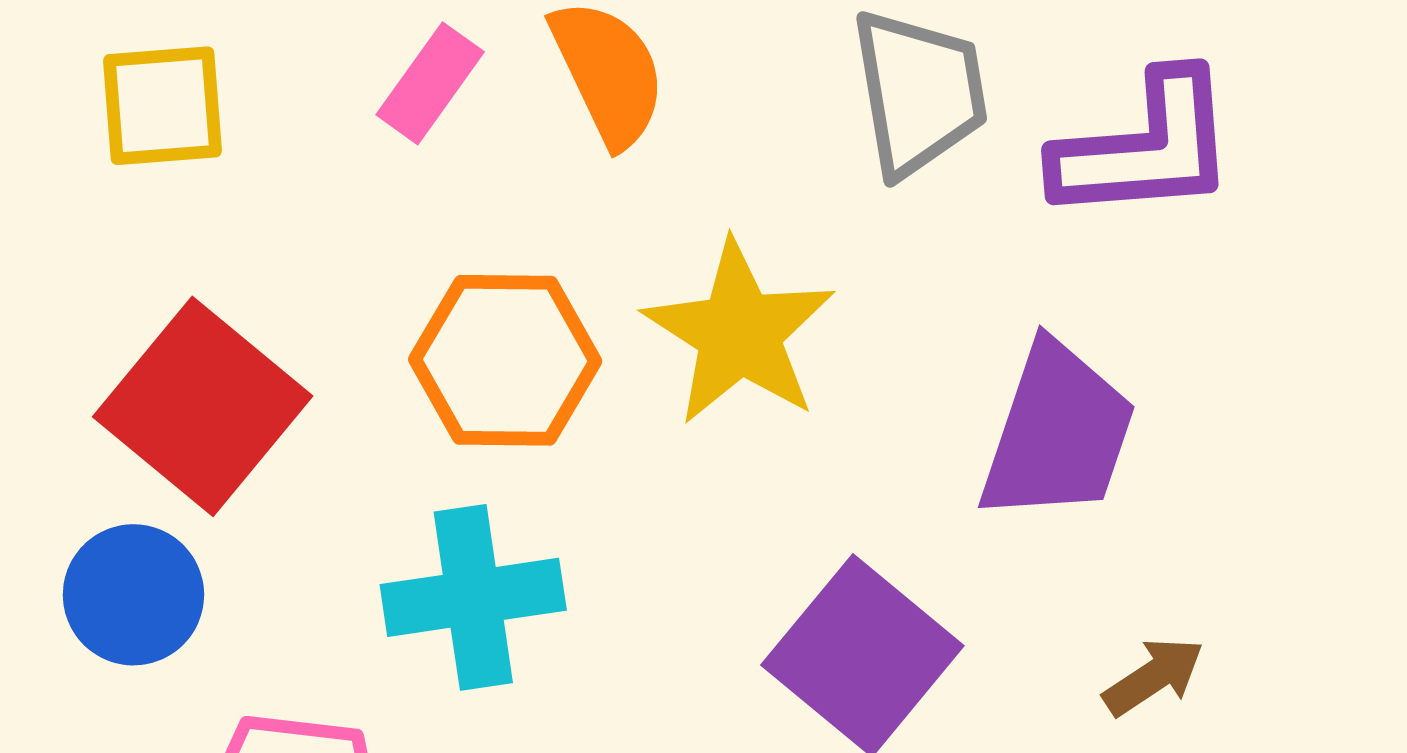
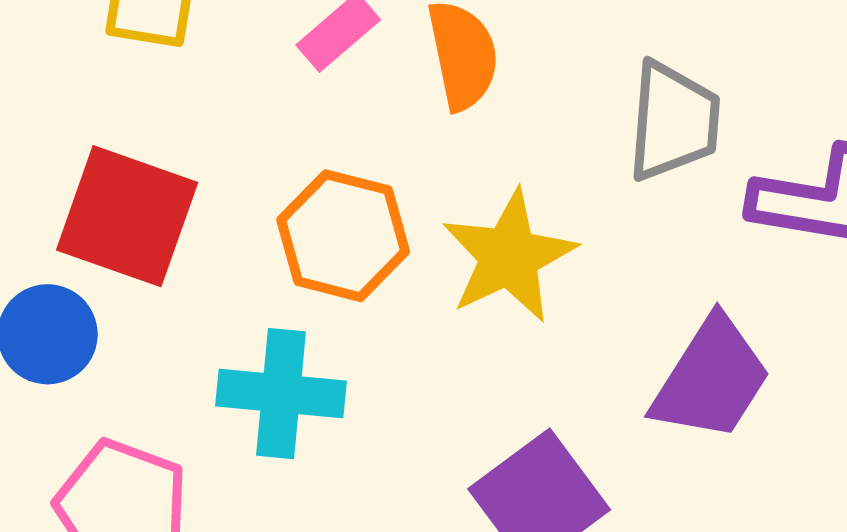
red square: (203, 406) -> (127, 216), turned -34

